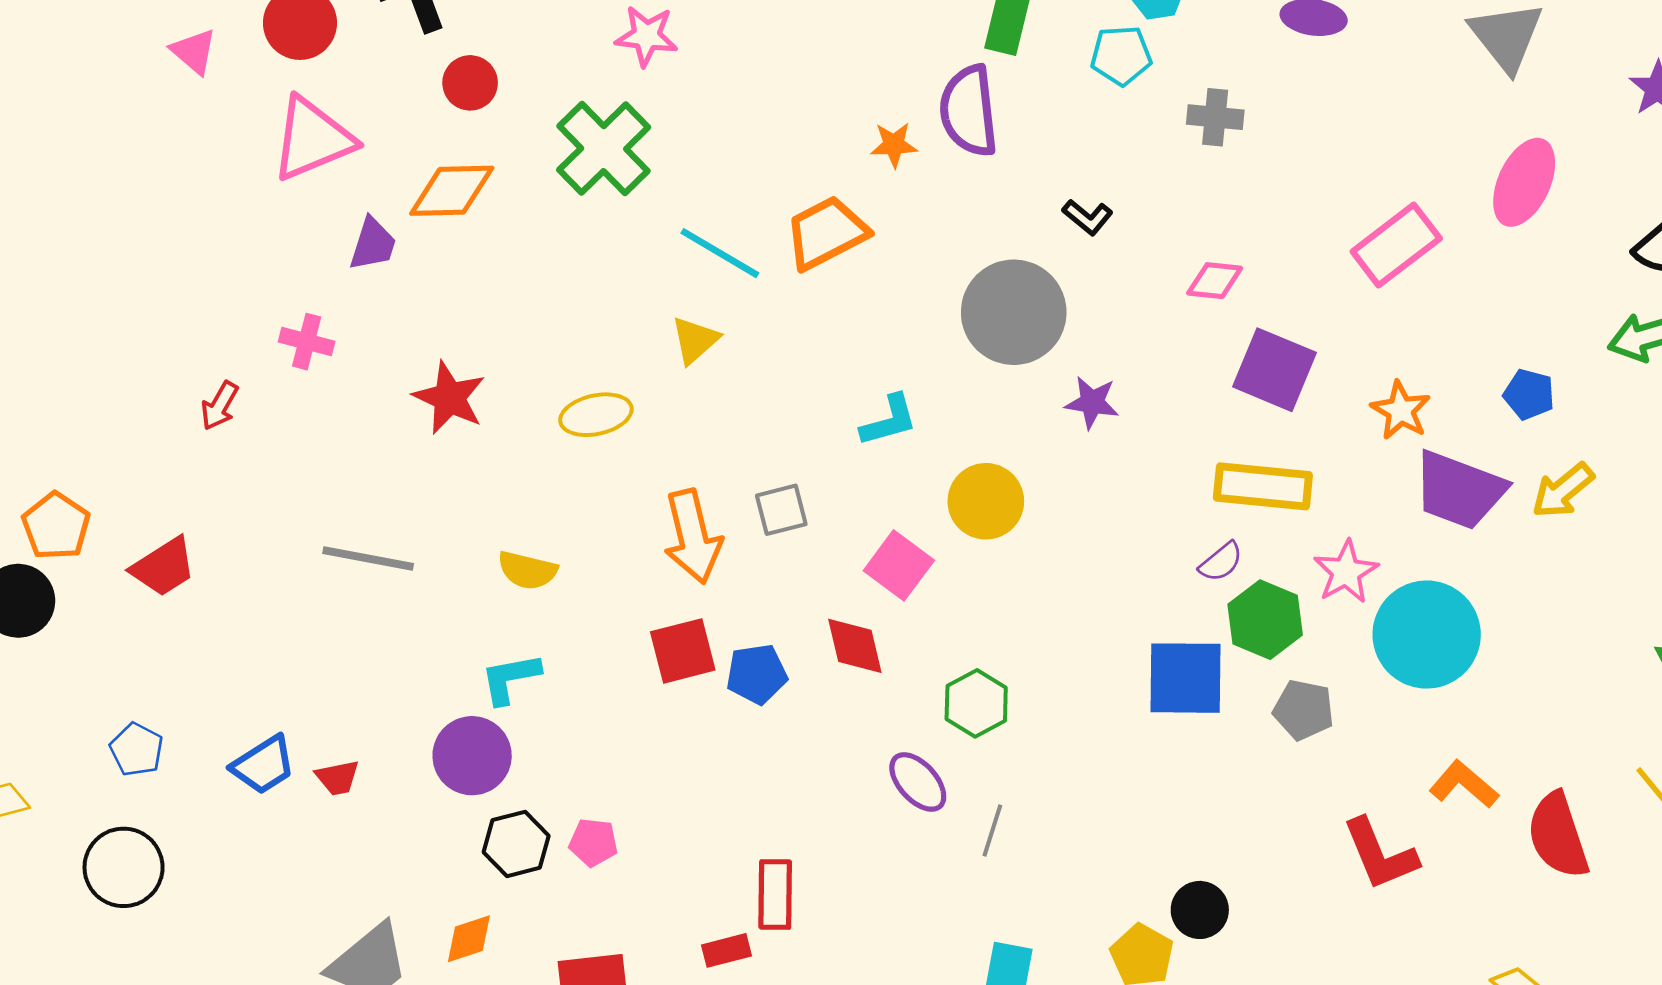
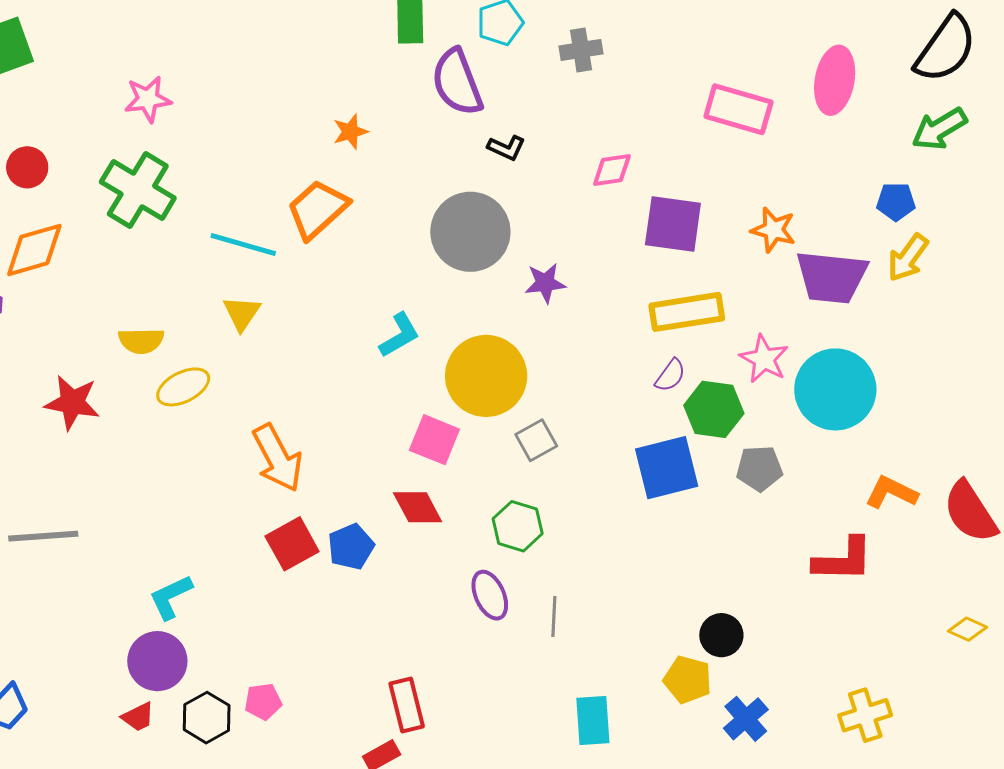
purple semicircle: (969, 111) -> (457, 82), moved
pink ellipse: (1524, 182) -> (835, 80), moved
pink rectangle: (1396, 245) -> (738, 109), turned 68
blue pentagon: (1529, 394) -> (896, 202), moved
yellow circle: (986, 501) -> (486, 376), size x1.4
gray square: (781, 510) -> (536, 440), moved
yellow semicircle: (527, 570) -> (141, 341), moved
red trapezoid: (338, 778) -> (138, 717), moved
purple ellipse: (918, 782) -> (490, 595), turned 33
red L-shape: (1380, 854) -> (843, 560), turned -52

